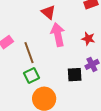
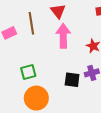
brown line: (29, 53) -> (31, 23), moved

